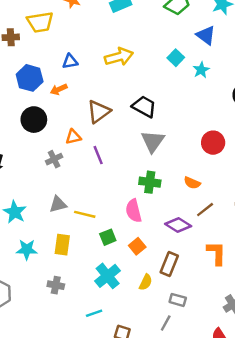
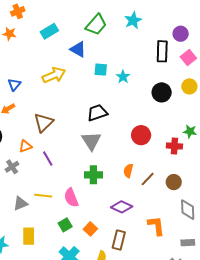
blue triangle: (206, 35) -> (78, 49), moved
cyan square: (176, 58) -> (101, 70), turned -32
blue triangle: (70, 61) -> (14, 85), turned -32
black trapezoid: (144, 107) -> (97, 113), moved, turned -40
orange semicircle: (192, 183) -> (128, 171), turned 88
brown line: (205, 210) -> (148, 179), moved
pink semicircle: (134, 211) -> (71, 198), moved
yellow line: (85, 214) -> (43, 196), moved

